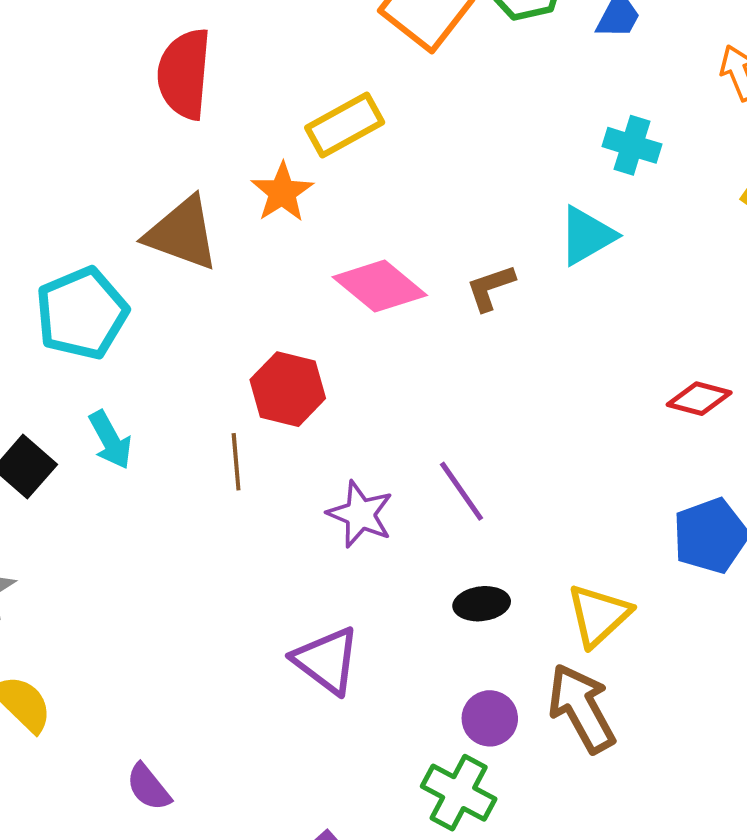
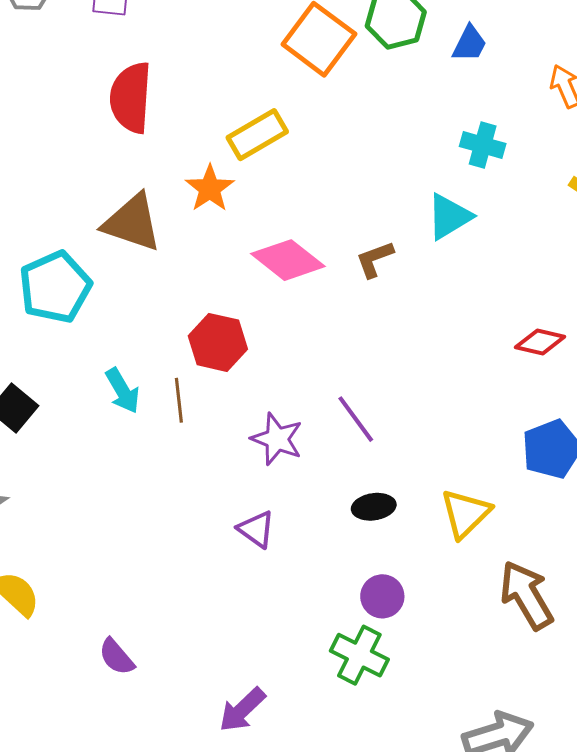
cyan arrow: (110, 440) -> (123, 391), moved
purple triangle: (327, 660) -> (256, 529), moved, size x0.7
brown arrow: (582, 708) -> (526, 595), moved

